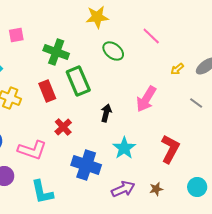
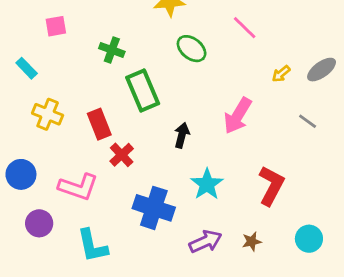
green cross: (56, 52) -> (112, 50), size x0.7
red rectangle: (47, 91) -> (99, 124), moved

